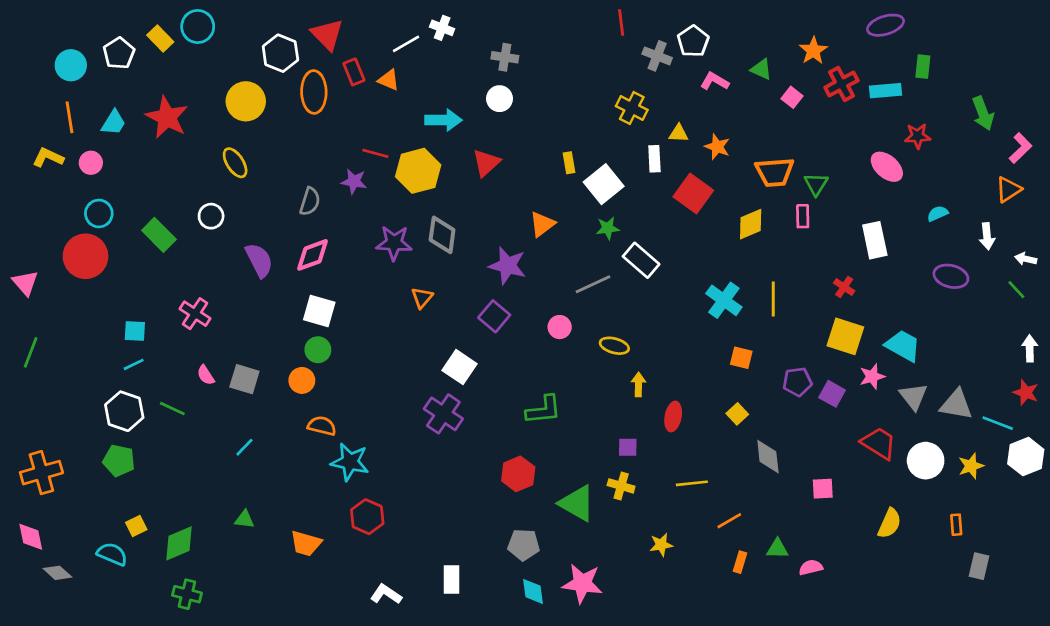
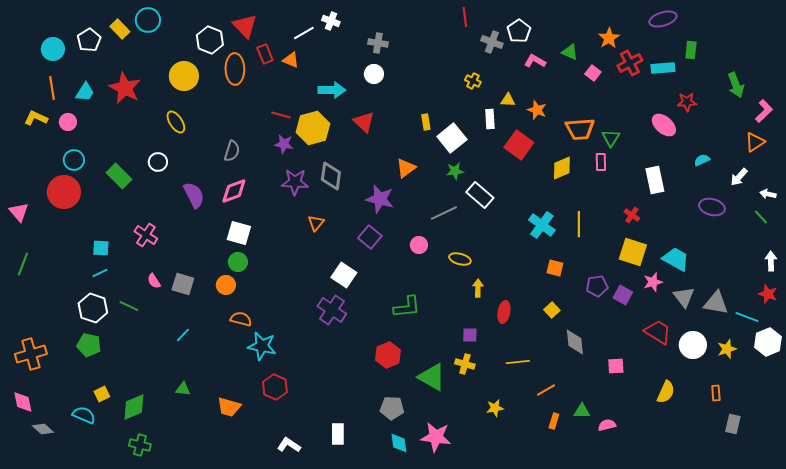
yellow cross: (632, 108) -> (473, 81), size x0.7
red triangle: (486, 163) -> (364, 122), turned -35
purple star: (354, 181) -> (284, 144), moved
white arrow: (987, 236) -> (739, 177), turned 48

